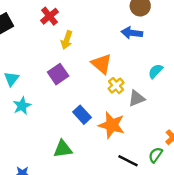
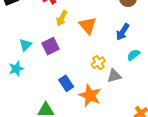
blue arrow: (132, 33) -> (123, 32), moved, turned -72
orange triangle: (102, 64) -> (88, 25), moved
cyan triangle: (11, 79) -> (26, 45), moved

